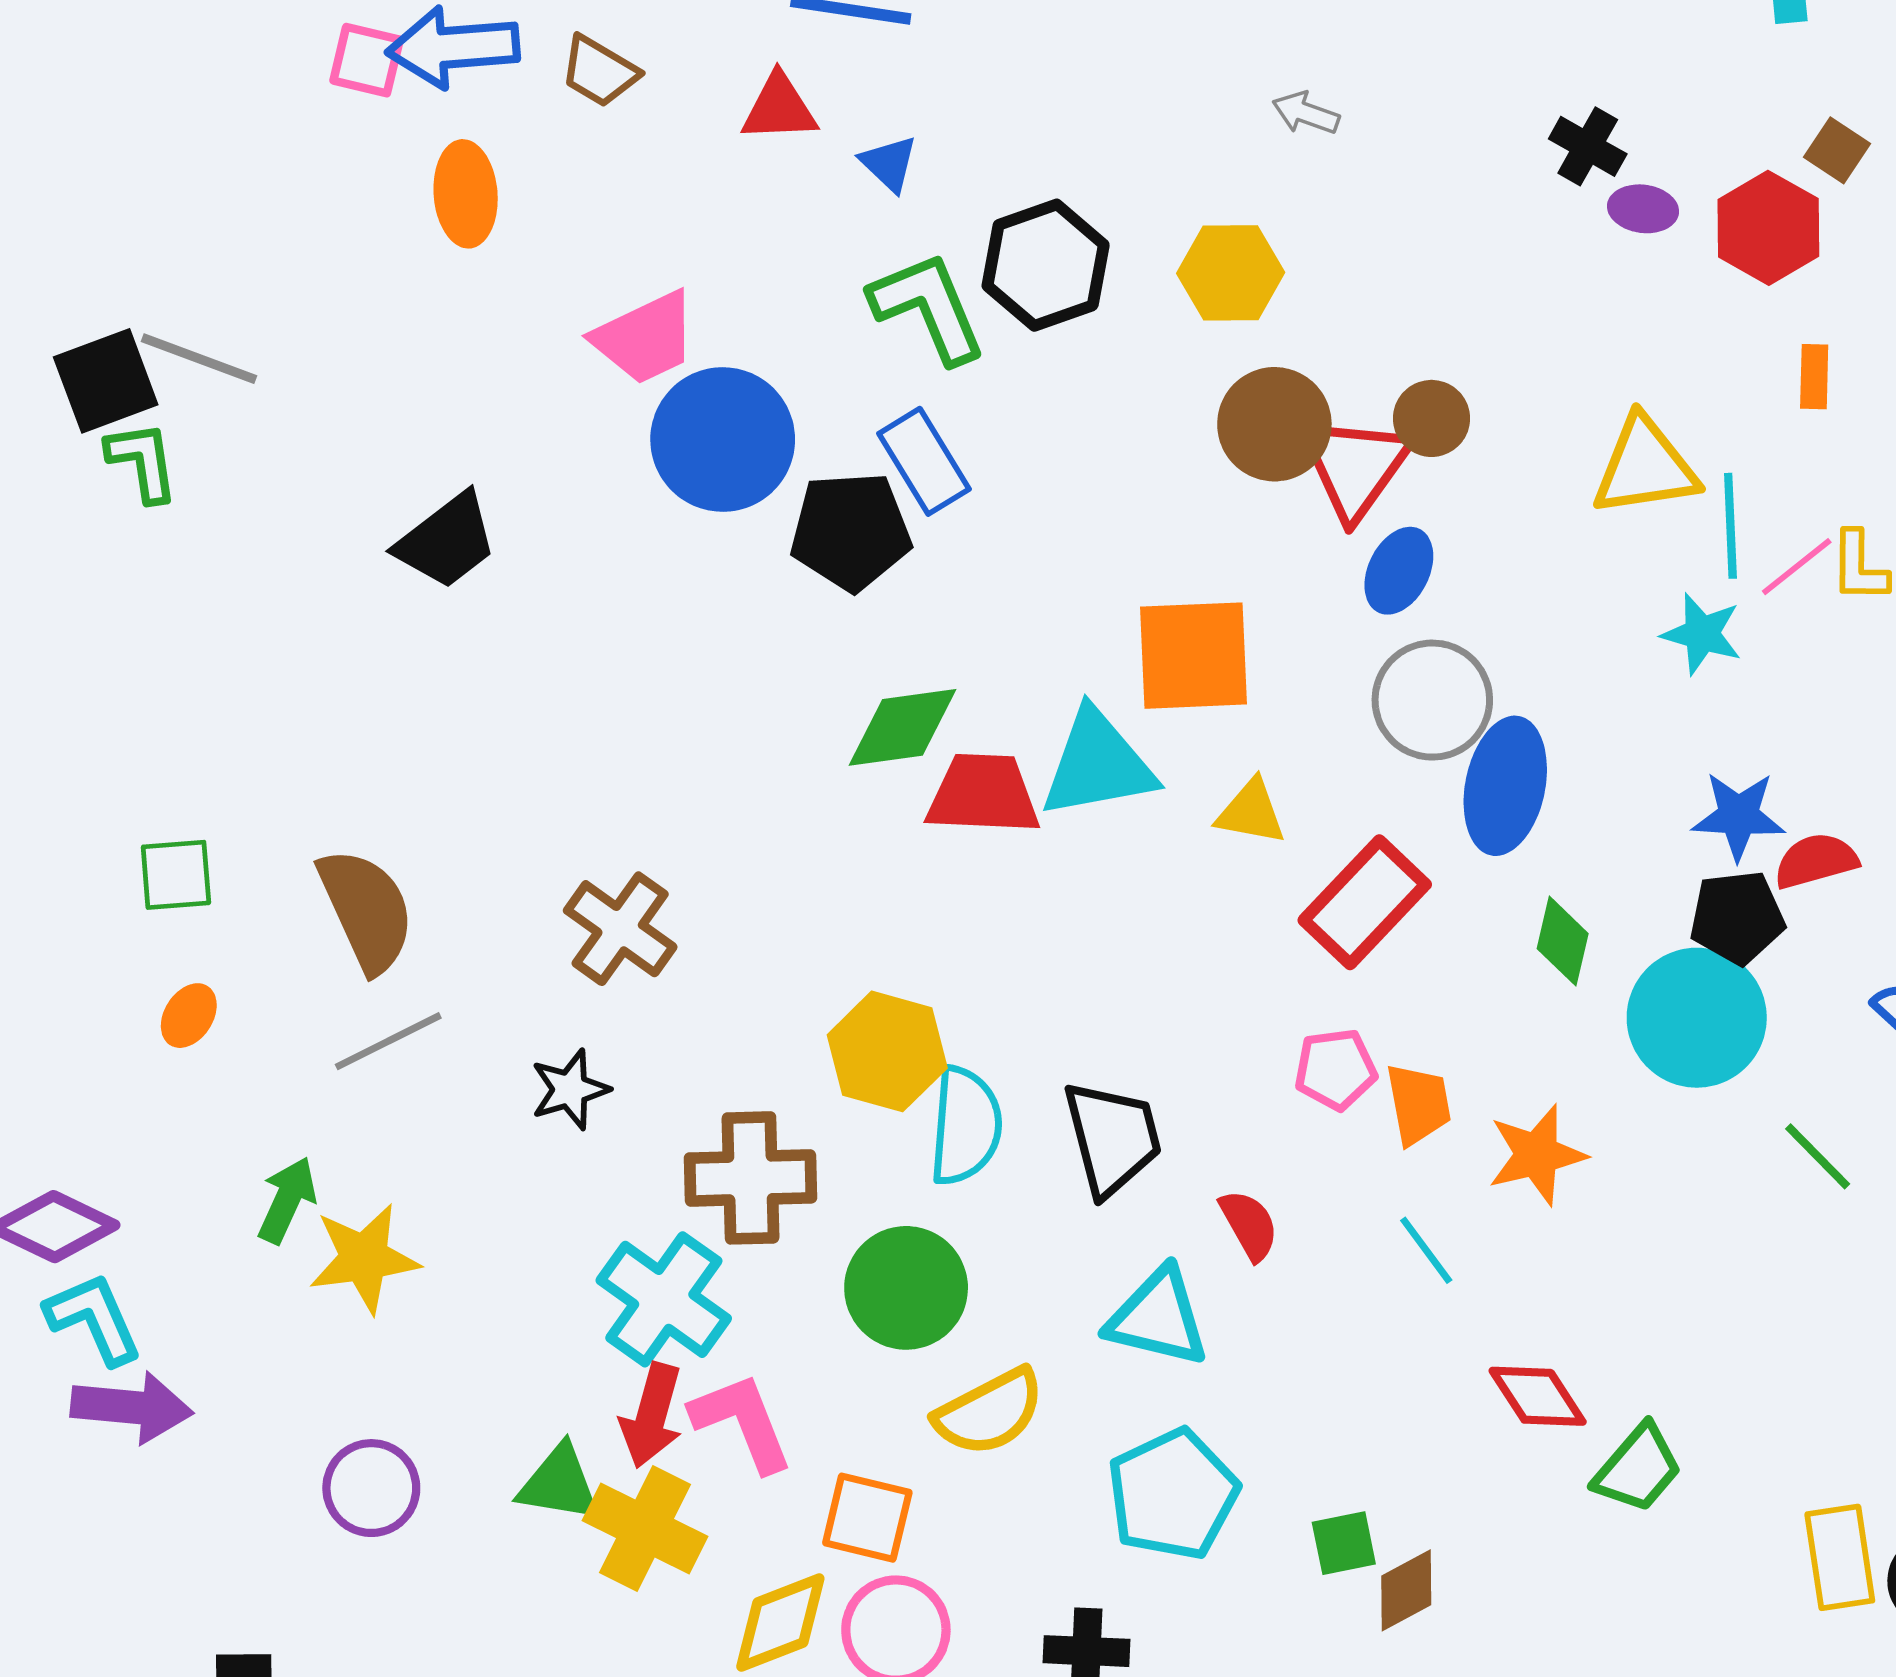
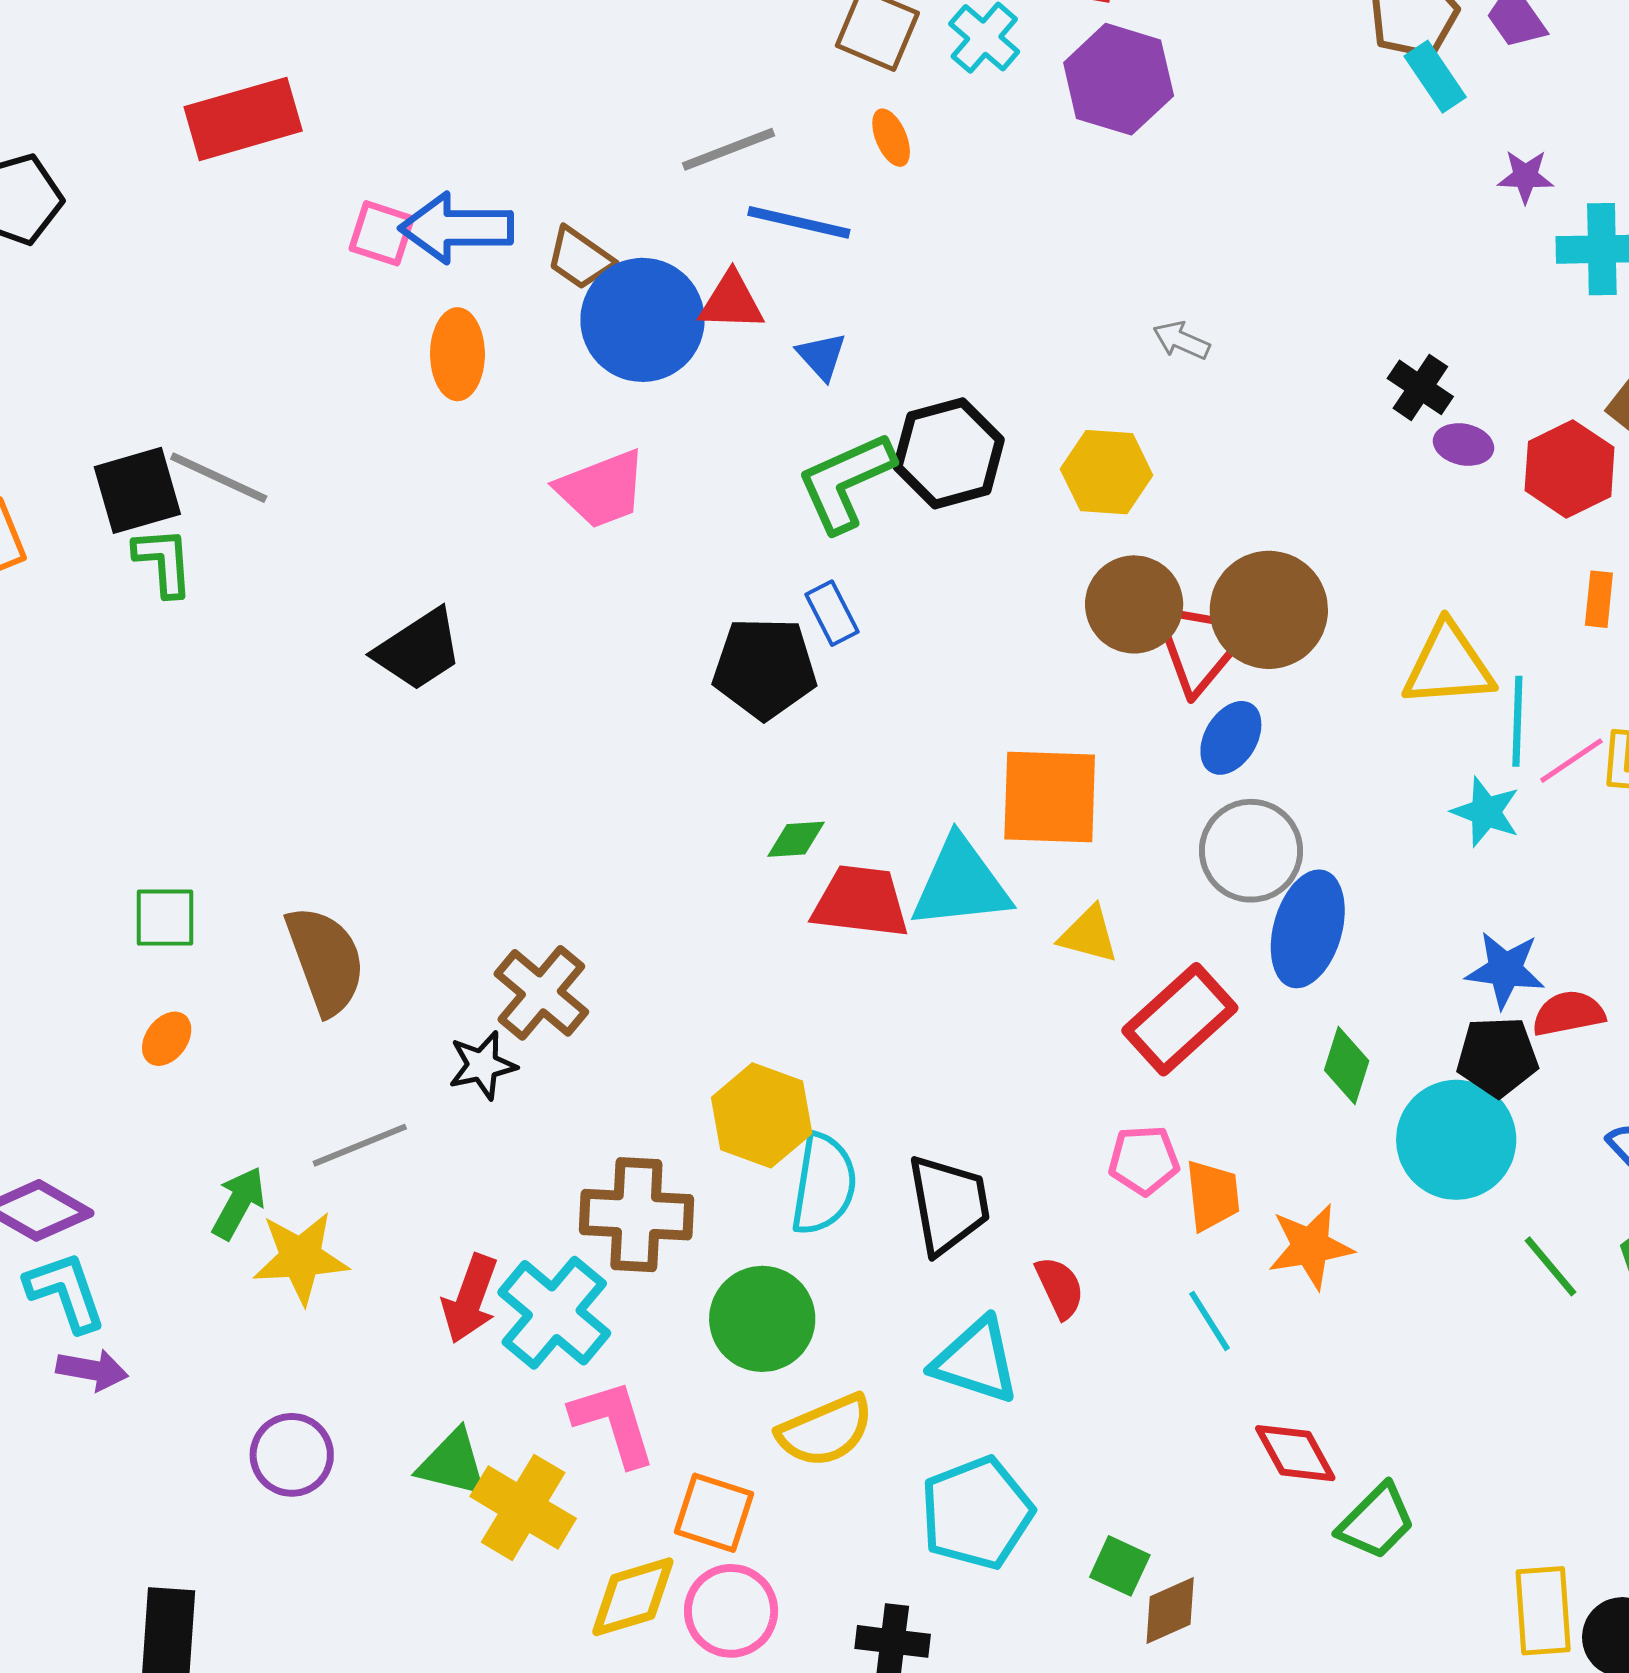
green L-shape: (928, 307) -> (846, 482), turned -96
brown circle: (1432, 418) -> (1269, 610), size x1.8
blue circle: (723, 440) -> (642, 320), moved
blue rectangle: (924, 461) -> (832, 613), size x0.7
green diamond: (902, 727) -> (796, 839), size x0.6
gray line: (388, 1041) -> (360, 1145), moved
black star: (570, 1089) -> (482, 1065), moved
purple arrow: (132, 1407) -> (92, 1370), size x0.7
red arrow: (652, 1416) -> (470, 1299), moved
green square: (1344, 1543) -> (1120, 1566), turned 32

